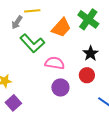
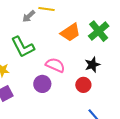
green L-shape: (32, 43) -> (23, 47), moved
purple circle: (60, 87) -> (42, 84), moved

